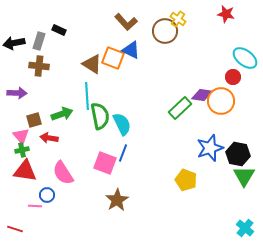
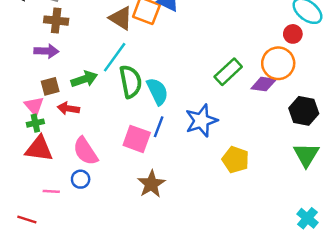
purple arrow: (17, 93) -> (46, 51), moved
purple diamond: (202, 95) -> (264, 84), moved
cyan line: (87, 96) -> (115, 57), turned 40
blue star: (210, 148) -> (201, 121), moved
black hexagon: (238, 154) -> (304, 111), moved
blue circle: (47, 195) -> (81, 179), moved

